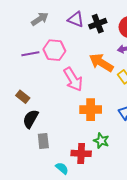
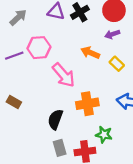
orange arrow: (101, 63) -> (90, 53), size x0.7
black semicircle: (31, 119) -> (55, 119), moved
gray rectangle: (43, 141) -> (60, 148), moved

